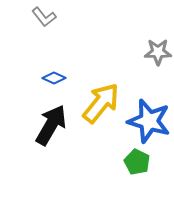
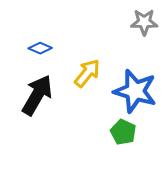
yellow arrow: (101, 103) -> (87, 73), size x0.7

